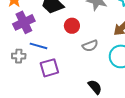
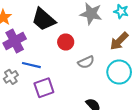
gray cross: (19, 56) -> (11, 77), turned -32

